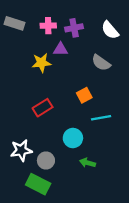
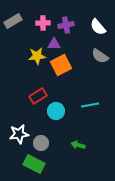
gray rectangle: (14, 23) -> (13, 21), turned -48
gray semicircle: (101, 63) -> (100, 56), moved
orange square: (84, 95) -> (61, 65), moved, size x1.5
cyan circle: (73, 138) -> (56, 111), moved

